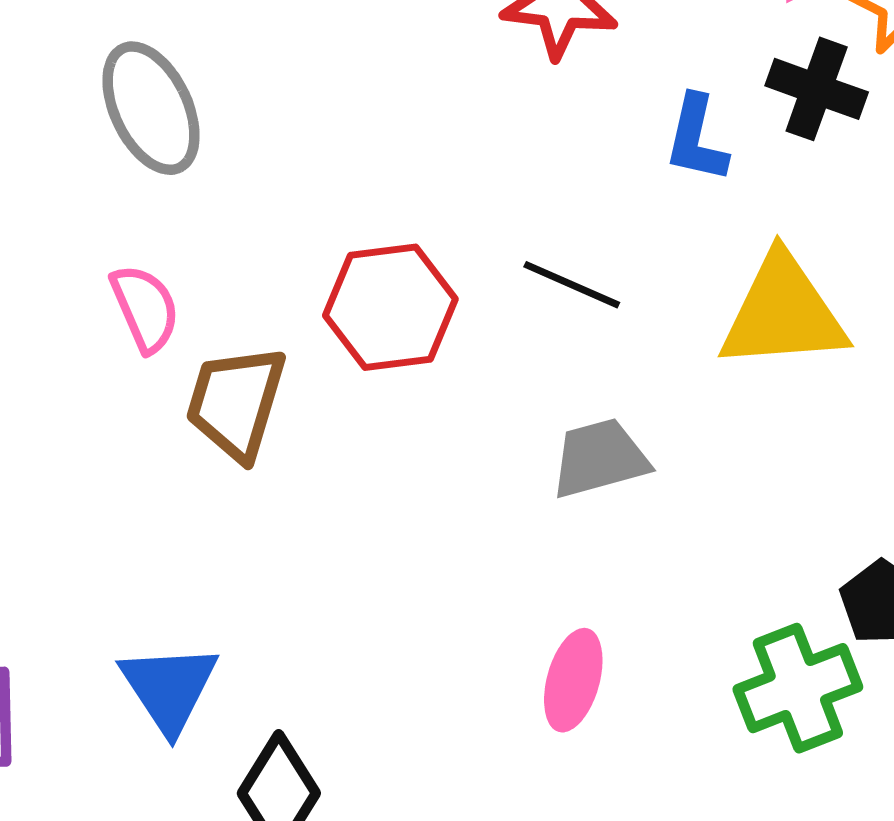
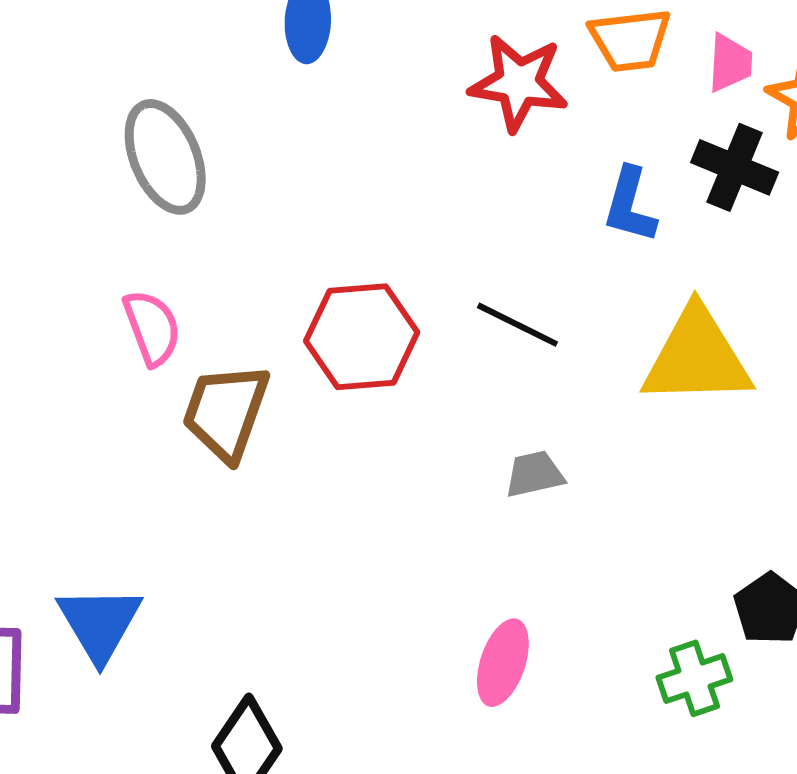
gray trapezoid: (600, 458) -> (534, 474), size x0.7
blue triangle: (169, 688) -> (100, 623), moved
green cross: (798, 688) -> (694, 678), size x0.7

